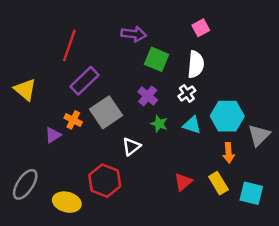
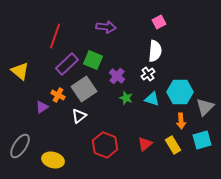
green square: (157, 59) -> (93, 60), moved
white triangle: (131, 146) -> (79, 116), moved
red hexagon: (105, 181) -> (105, 145), moved
cyan square: (251, 193) -> (202, 140), moved, turned -30

